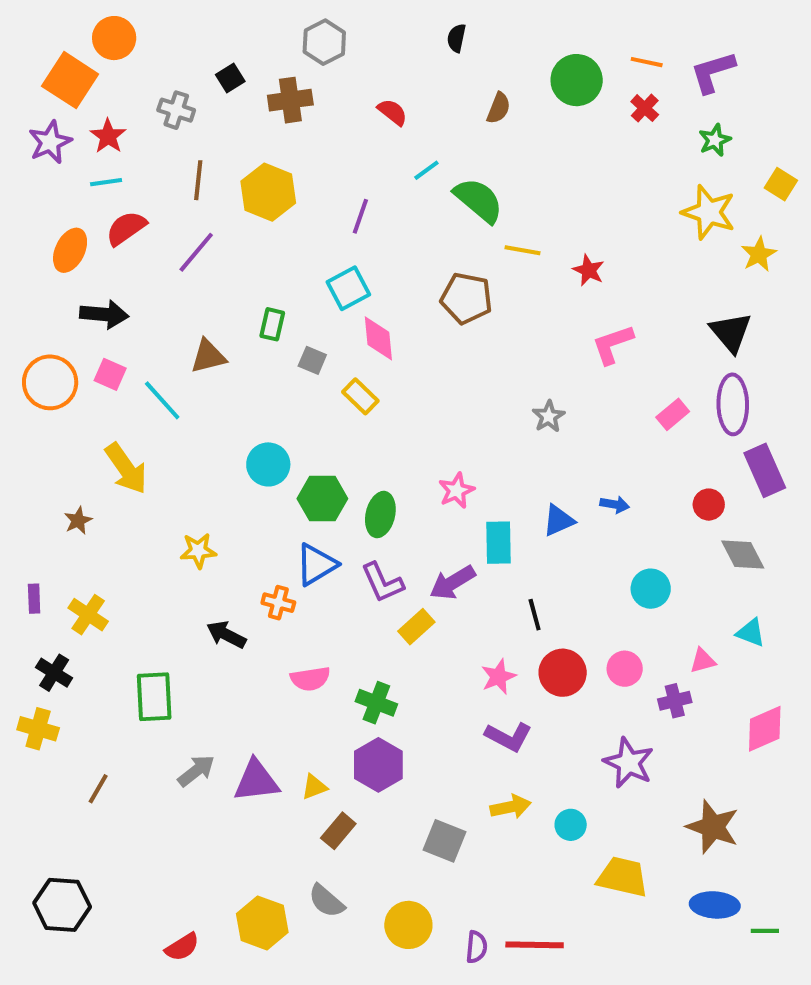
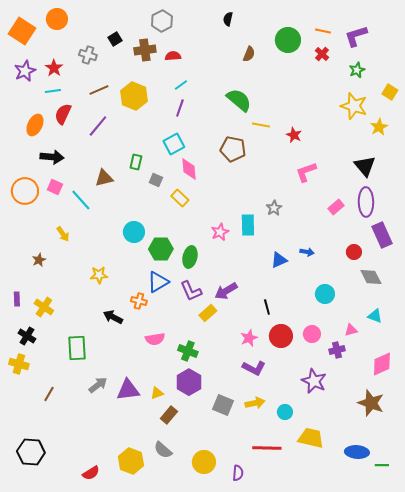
orange square: (70, 80) -> (22, 31), moved
red semicircle: (392, 112) -> (173, 56), moved, turned -42
cyan line: (426, 170) -> (181, 85), moved
brown line: (198, 180) -> (99, 90), turned 60
red semicircle: (126, 228) -> (63, 114), turned -30
yellow arrow: (126, 468) -> (63, 234), size x0.6
pink star: (456, 490) -> (220, 232), moved
cyan rectangle: (499, 543) -> (248, 225), moved
brown star: (713, 827) -> (371, 403), moved
gray square: (444, 841) -> (223, 405), moved
red line: (535, 945) -> (267, 448), moved

